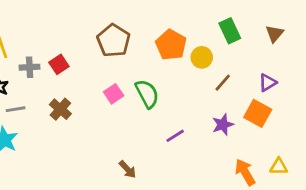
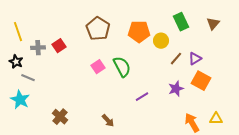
orange pentagon: (171, 45) -> (139, 32), turned -30
purple triangle: (268, 83) -> (195, 59), moved
gray line: (16, 109) -> (28, 78), turned 32
brown cross: (60, 109) -> (60, 117), moved

